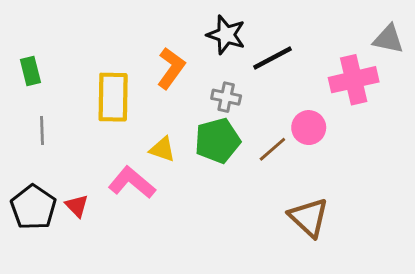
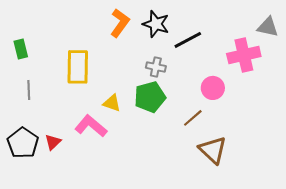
orange L-shape: (171, 68) -> (120, 23), moved
brown line: (272, 149) -> (193, 118), moved
red triangle: (77, 206) -> (53, 142), turned 30

